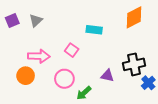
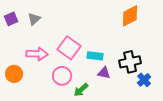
cyan rectangle: (94, 30) -> (95, 56), moved
pink square: (72, 50) -> (69, 48), size x1.6
orange circle: (26, 76) -> (14, 74), moved

